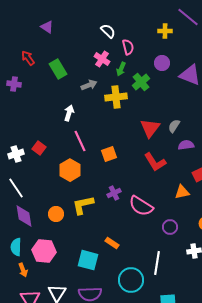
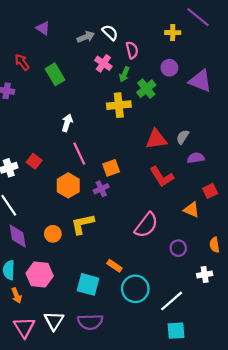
gray arrow: (89, 85) -> (86, 37), moved
red triangle: (150, 128) -> (156, 139), turned 45
orange triangle: (182, 192) -> (191, 210), turned 35
purple cross: (114, 193) -> (101, 189), moved
pink semicircle: (141, 206) -> (146, 225), turned -85
white line: (157, 263) -> (172, 301), moved, turned 40
cyan circle: (131, 280) -> (135, 289), moved

